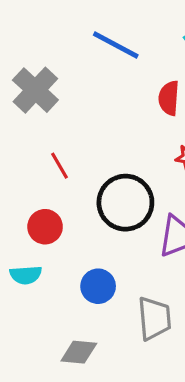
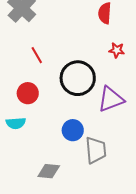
blue circle: (98, 286) -> (73, 130), moved

